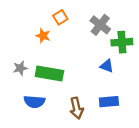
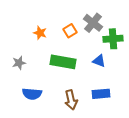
orange square: (60, 17) -> (70, 31), moved
green rectangle: (49, 74) -> (63, 62), moved

